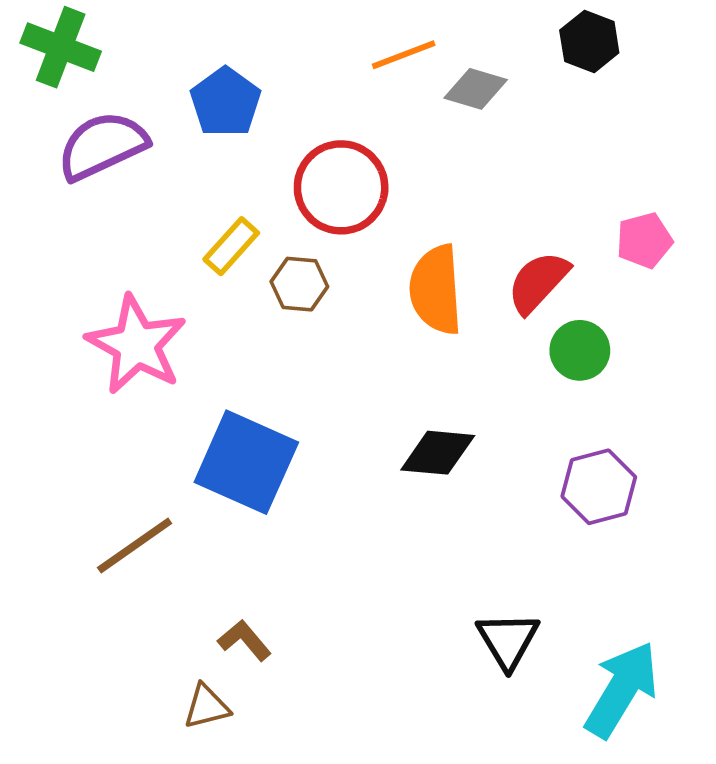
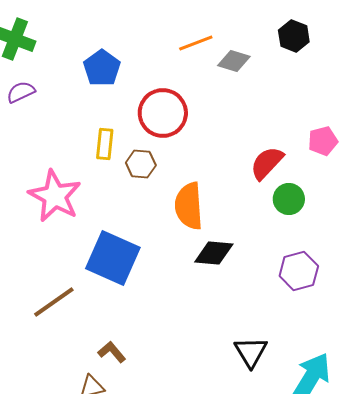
purple semicircle: (102, 146) -> (21, 92), moved, size x0.6
yellow rectangle: (231, 246) -> (105, 144), turned -36
orange semicircle: (436, 290) -> (189, 206), moved

